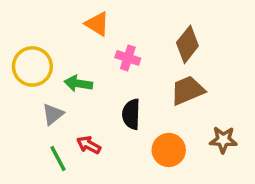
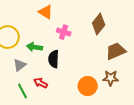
brown trapezoid: (187, 90) -> (116, 51), moved
black semicircle: (131, 114) -> (54, 59), moved
brown star: (223, 140) -> (111, 78), moved

